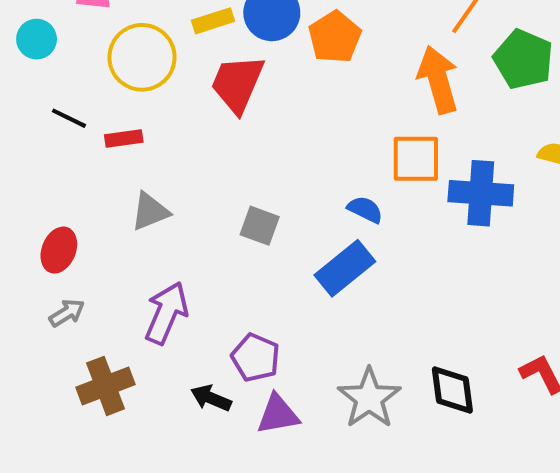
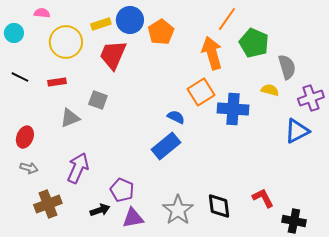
black line: (69, 118) -> (20, 77), moved
orange square: (416, 159) -> (201, 92), turned -32
gray square: (260, 226) -> (98, 100), moved
gray arrow: (67, 313) -> (29, 168), turned 48
black arrow: (211, 398) -> (100, 210), turned 138

